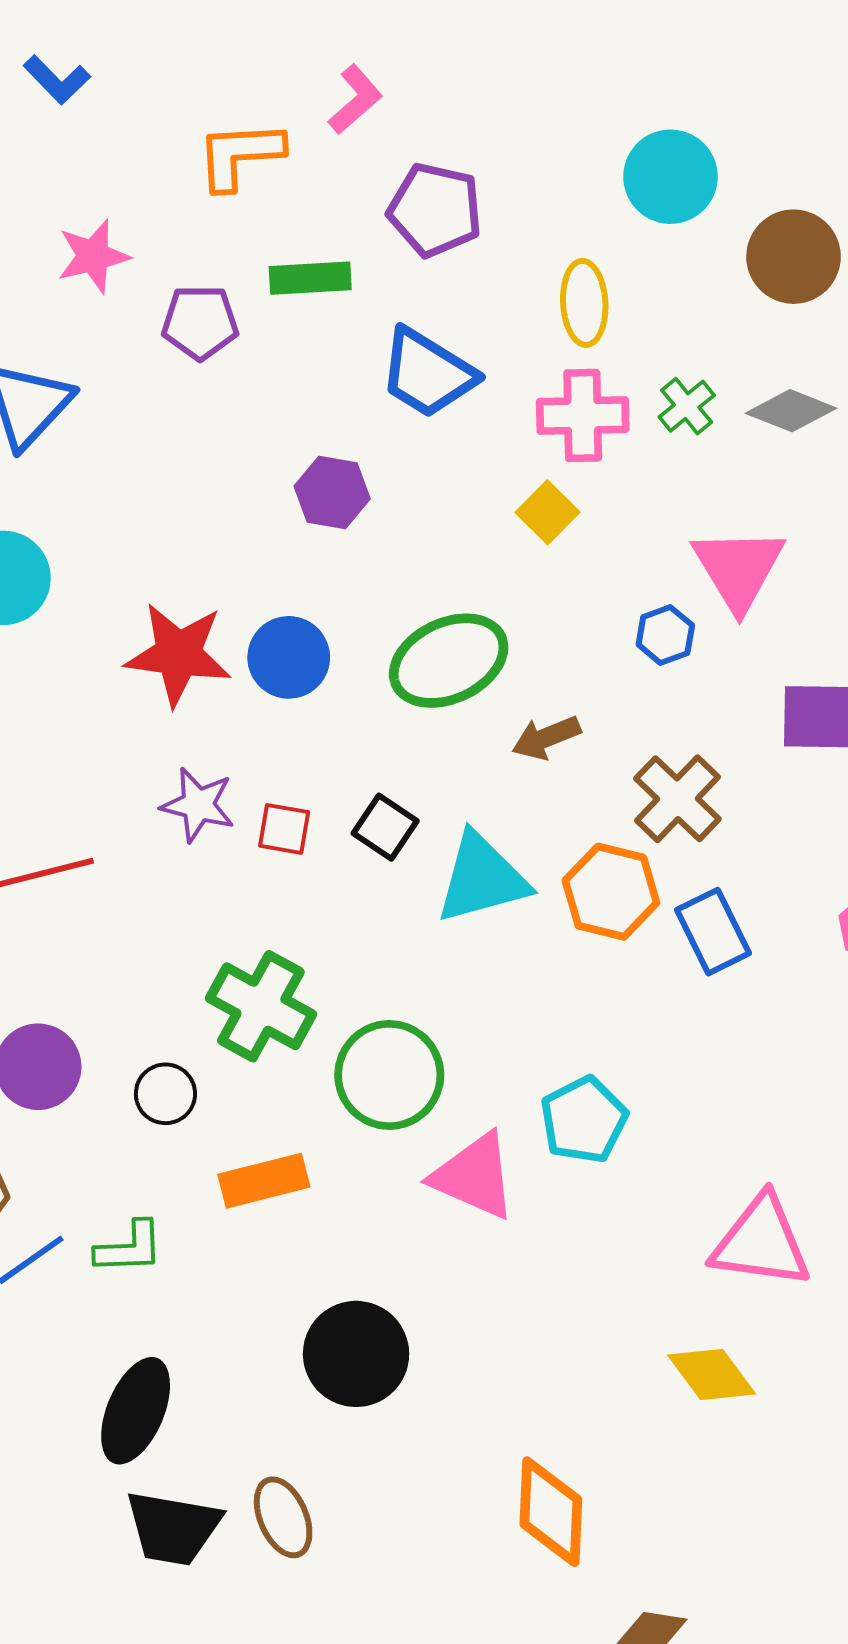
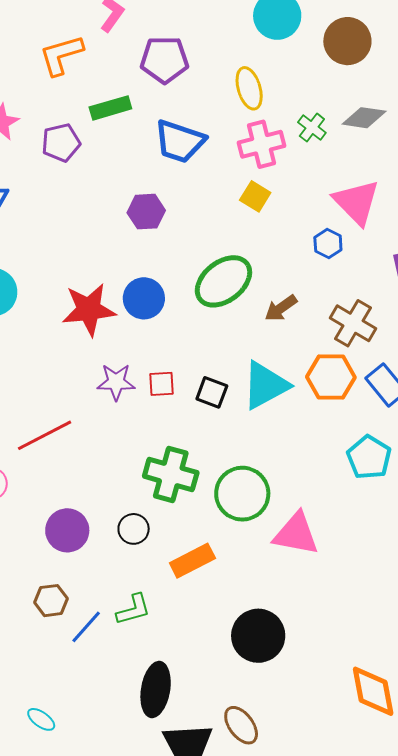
black square: (385, 827) -> (212, 392), moved
cyan pentagon: (584, 1120) -> (369, 457), moved

